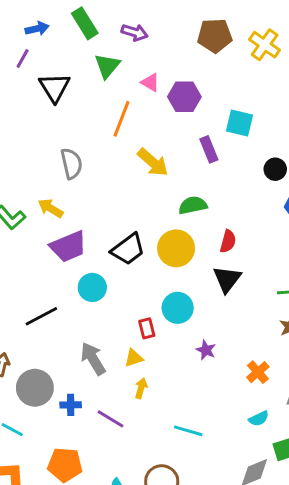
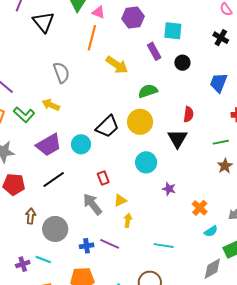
pink triangle: (150, 83) -> (99, 12), moved
black circle: (275, 169) -> (182, 63), moved
red semicircle: (228, 241) -> (188, 114), moved
purple trapezoid: (68, 247) -> (49, 145), moved
cyan circle: (92, 287) -> (81, 144), moved
red rectangle: (147, 328) -> (103, 178), moved
orange cross: (258, 372) -> (200, 208), moved
blue cross: (71, 405) -> (87, 246), moved

